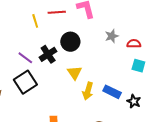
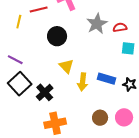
yellow line: (35, 21) -> (19, 22), turned 40
gray star: (112, 36) -> (97, 24), size x1.5
black cross: (48, 54) -> (45, 92), moved

